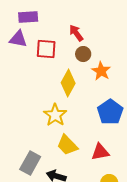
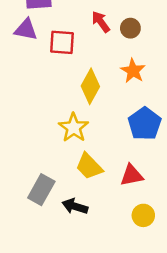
brown circle: (83, 54) -> (130, 28), moved

